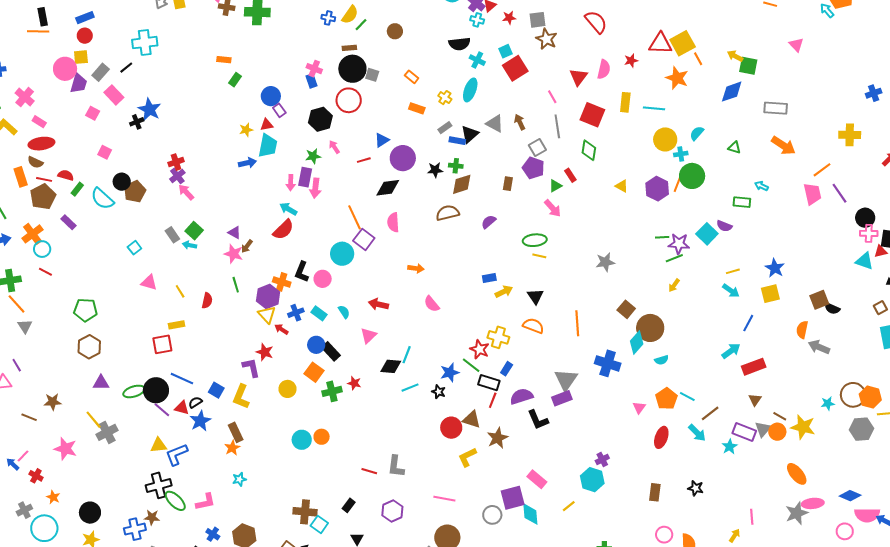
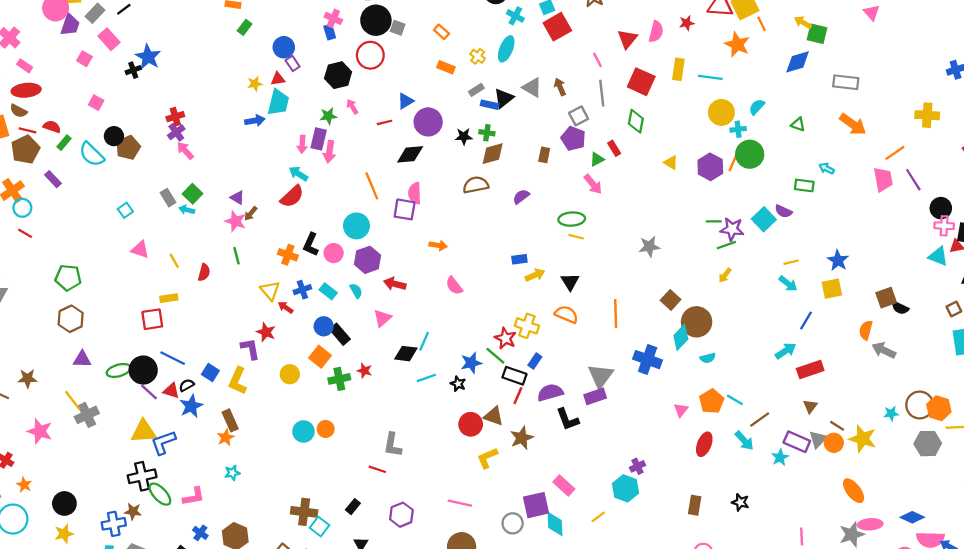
purple square: (364, 239) -> (405, 209), moved, turned -30
purple hexagon: (268, 296) -> (368, 260), moved
yellow triangle: (159, 445) -> (144, 431), size x1.4
gray L-shape: (396, 466) -> (393, 445), moved

